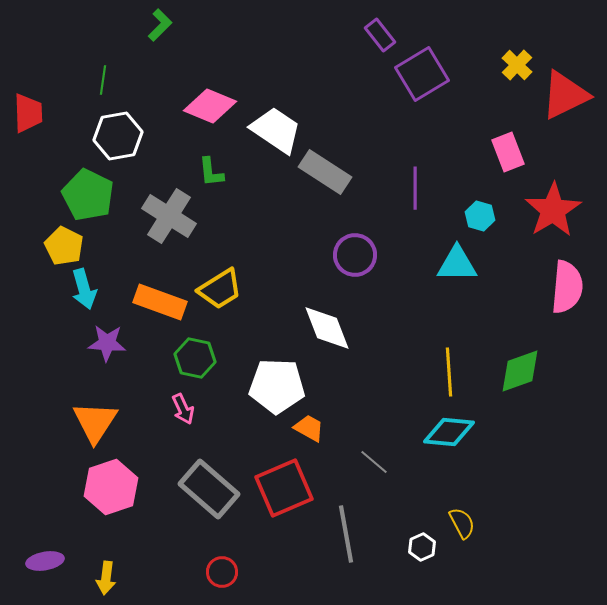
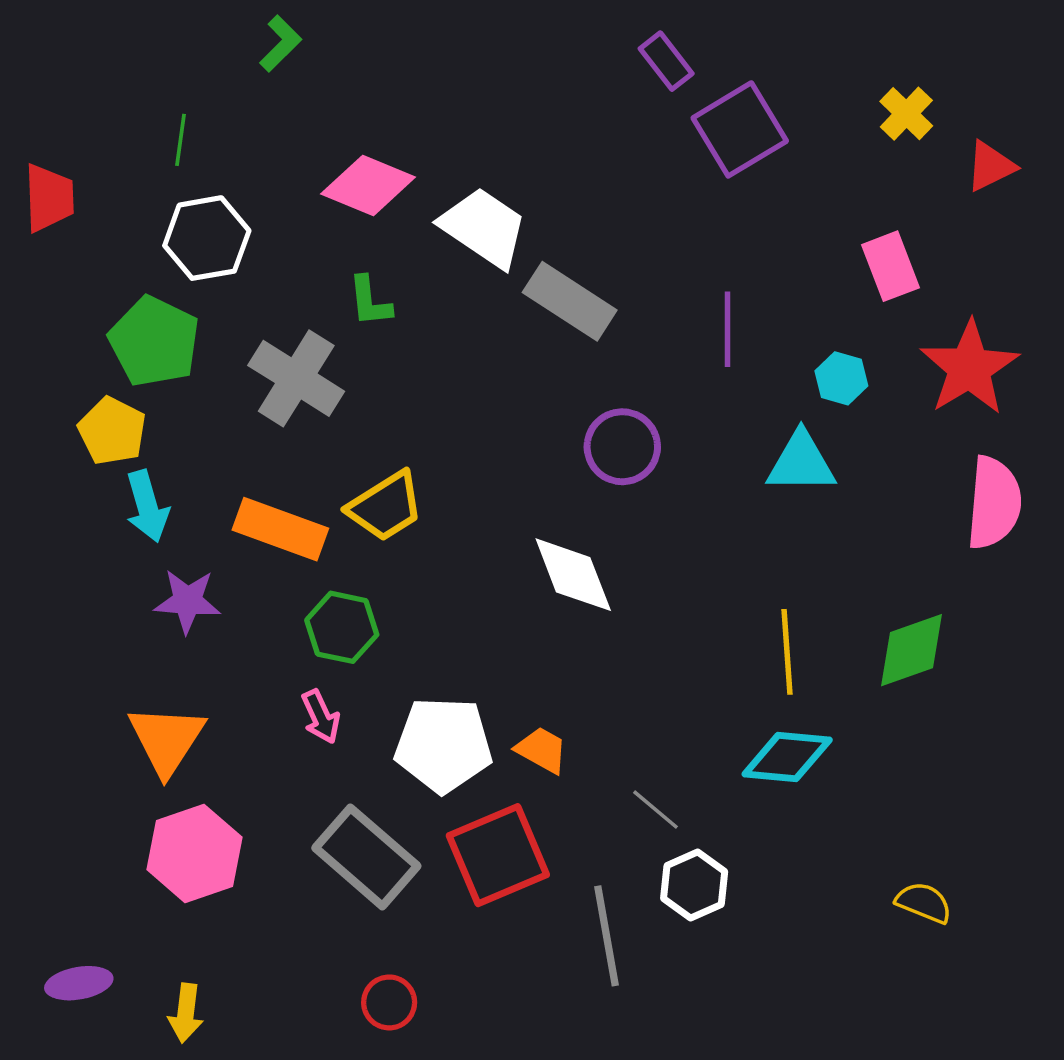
red triangle: (565, 95) -> (990, 166), size x0.6
white pentagon: (277, 386) -> (443, 745), moved
yellow semicircle: (462, 523) -> (924, 903), moved, turned -40
white hexagon: (422, 547) -> (694, 885), moved, size x1.4

